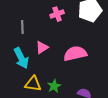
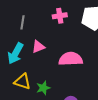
cyan arrow: (21, 58) -> (15, 53), turned 45

